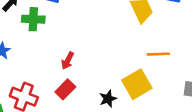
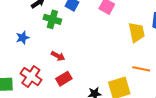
red arrow: (68, 61) -> (58, 56), moved, turned -104

